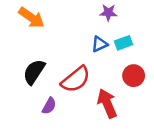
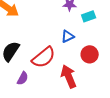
cyan rectangle: (124, 43) -> (89, 16), moved
blue triangle: (100, 44) -> (68, 36), moved

